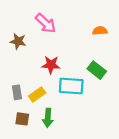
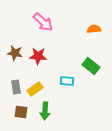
brown star: (18, 41) -> (15, 53), moved
red star: (51, 65) -> (38, 56), moved
cyan rectangle: (71, 86) -> (67, 81), size x0.6

